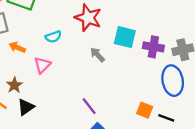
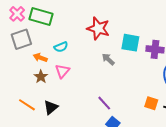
cyan semicircle: (53, 37) -> (61, 47), moved
brown star: (14, 85) -> (41, 77), moved

